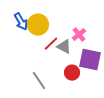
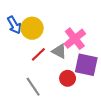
pink cross: (79, 35) -> (75, 39), size x1.5
red line: (51, 44) -> (38, 54), moved

